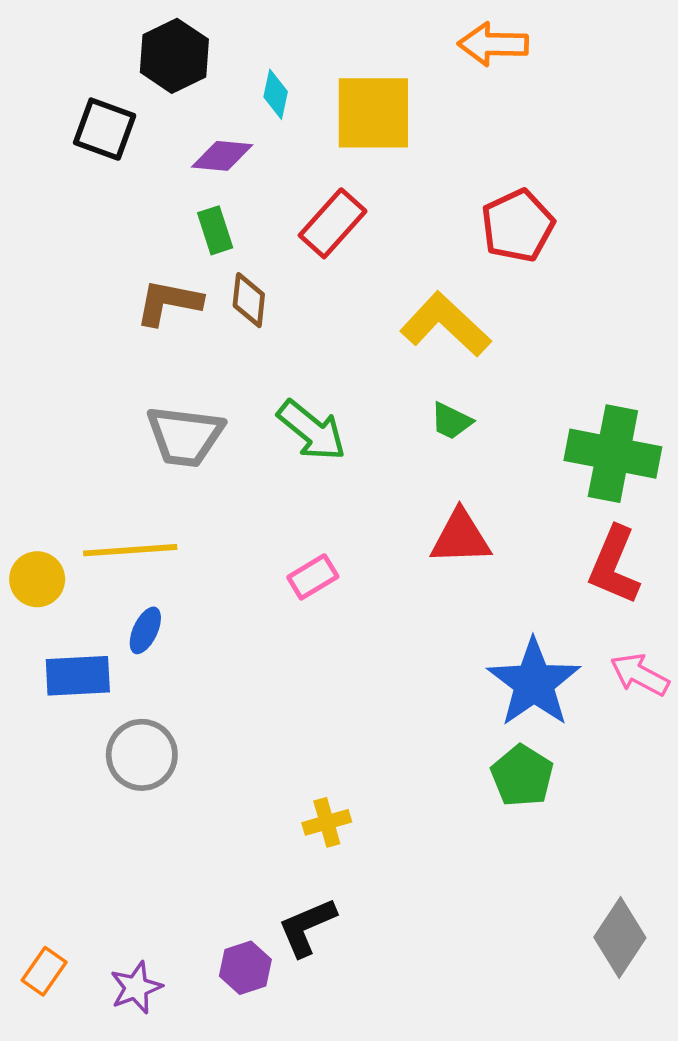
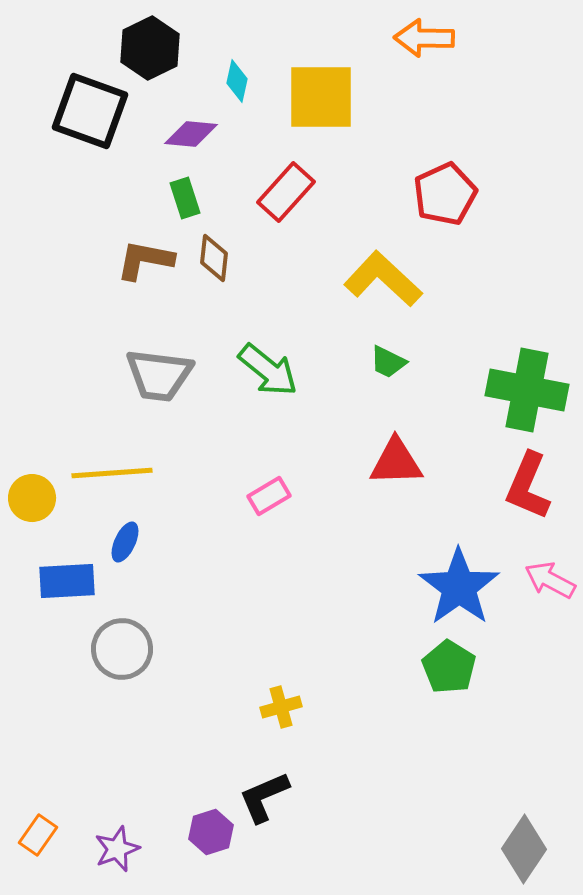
black square: (105, 129) -> (90, 111), size x1.4
gray diamond: (620, 938) -> (524, 849), moved

